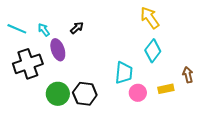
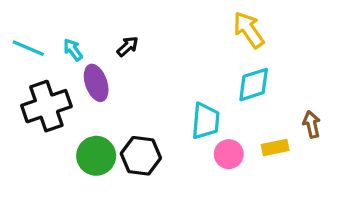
cyan diamond: (153, 51) -> (254, 85), turned 35

